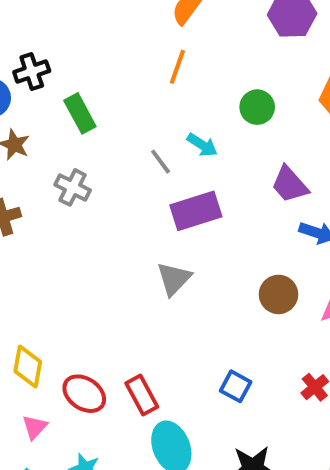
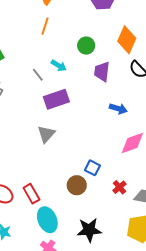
purple trapezoid: (290, 184) -> (102, 72), moved, turned 50
brown circle: (279, 294) -> (77, 185), moved
blue square: (236, 386) -> (92, 168), moved

